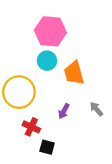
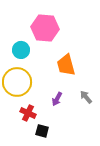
cyan circle: (47, 61) -> (21, 50), moved

